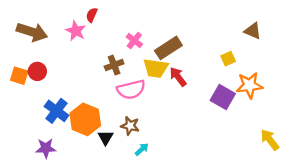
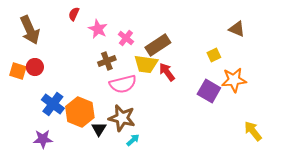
red semicircle: (92, 15) -> (74, 14), moved
pink star: (76, 31) -> (98, 29), moved
brown arrow: (32, 32) -> (30, 30), turned 48
brown star: (130, 126) -> (122, 118), size x1.5

